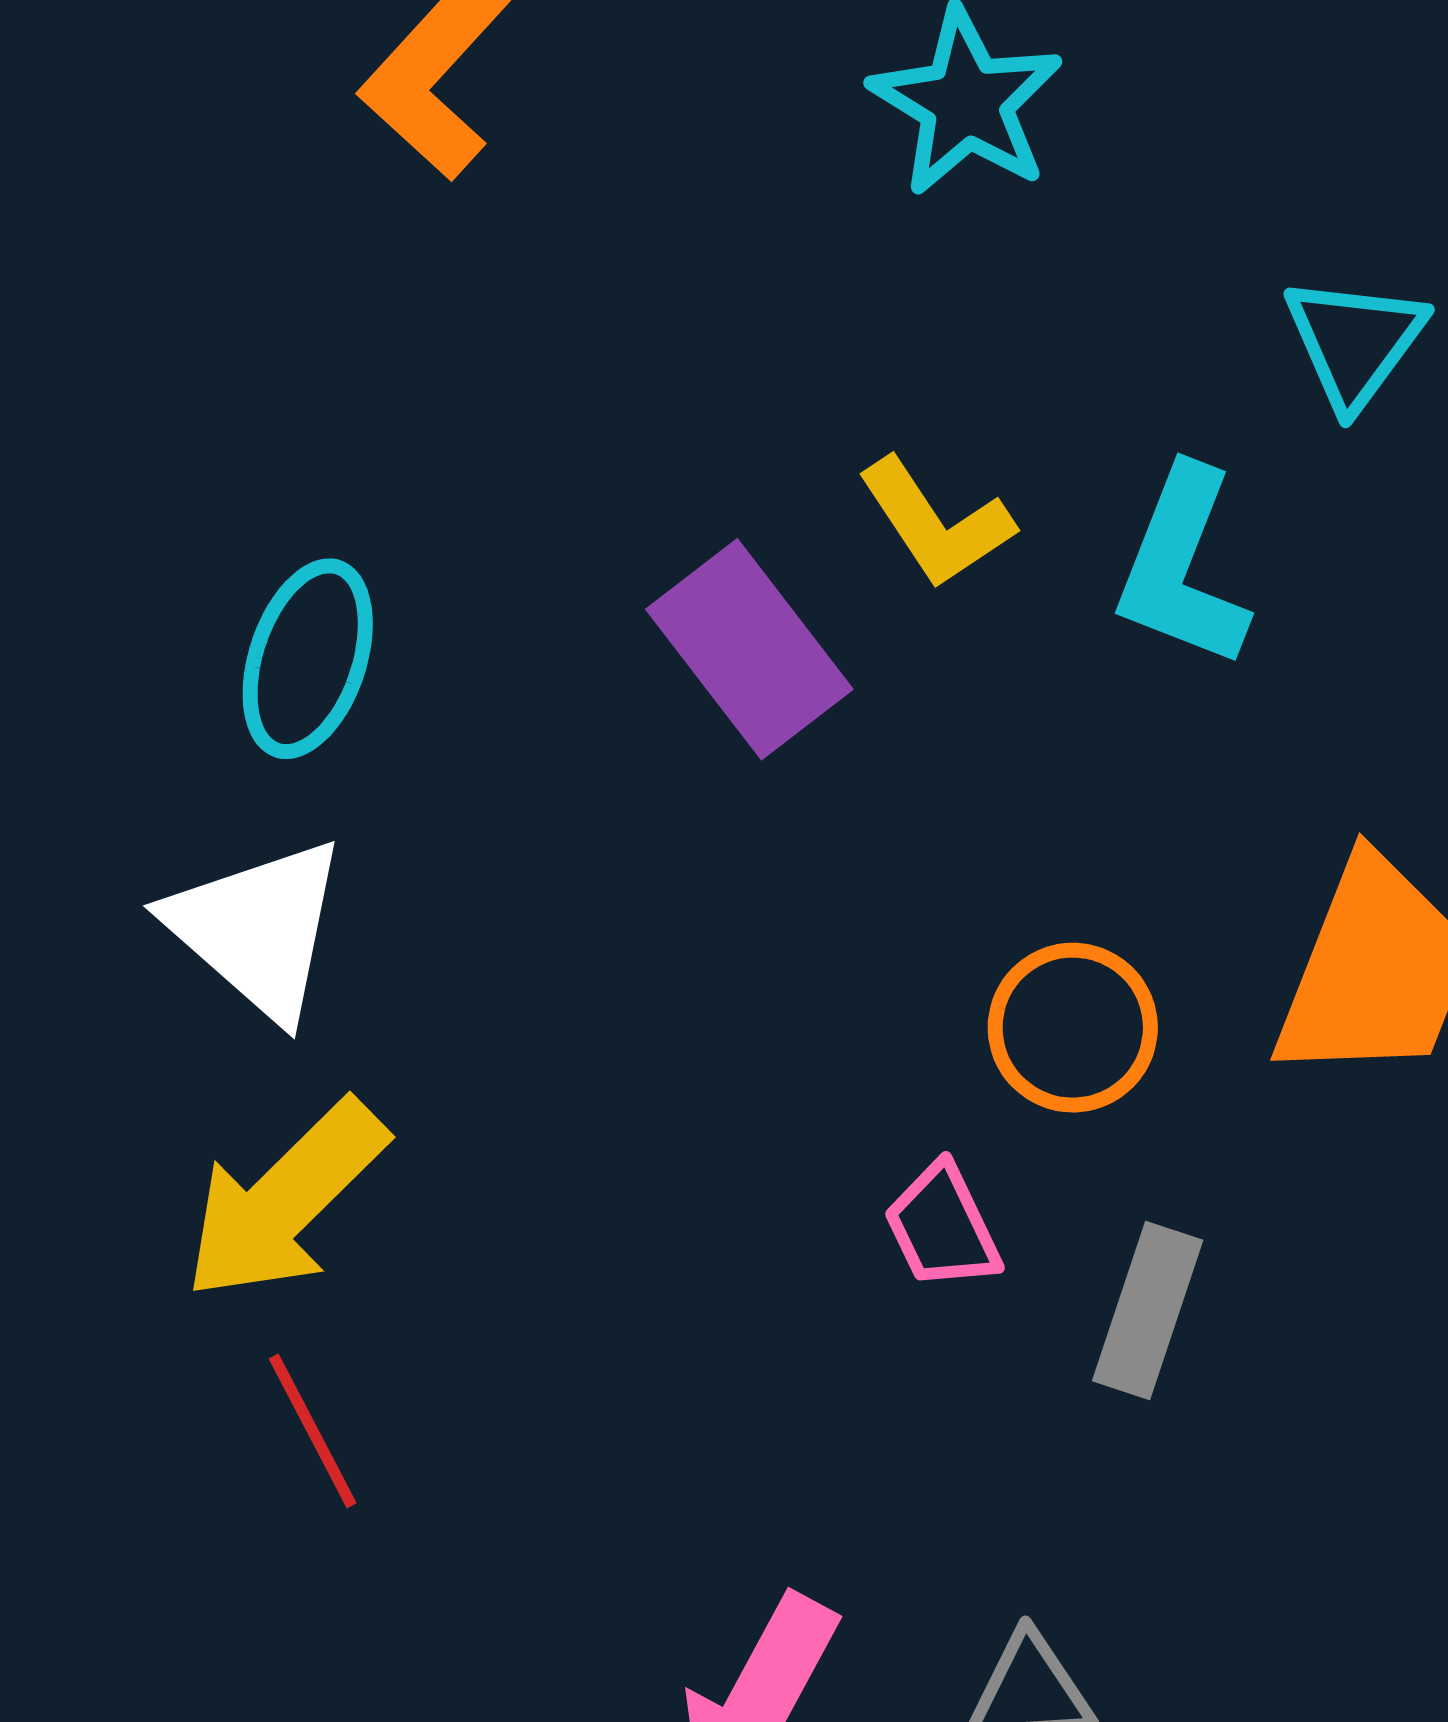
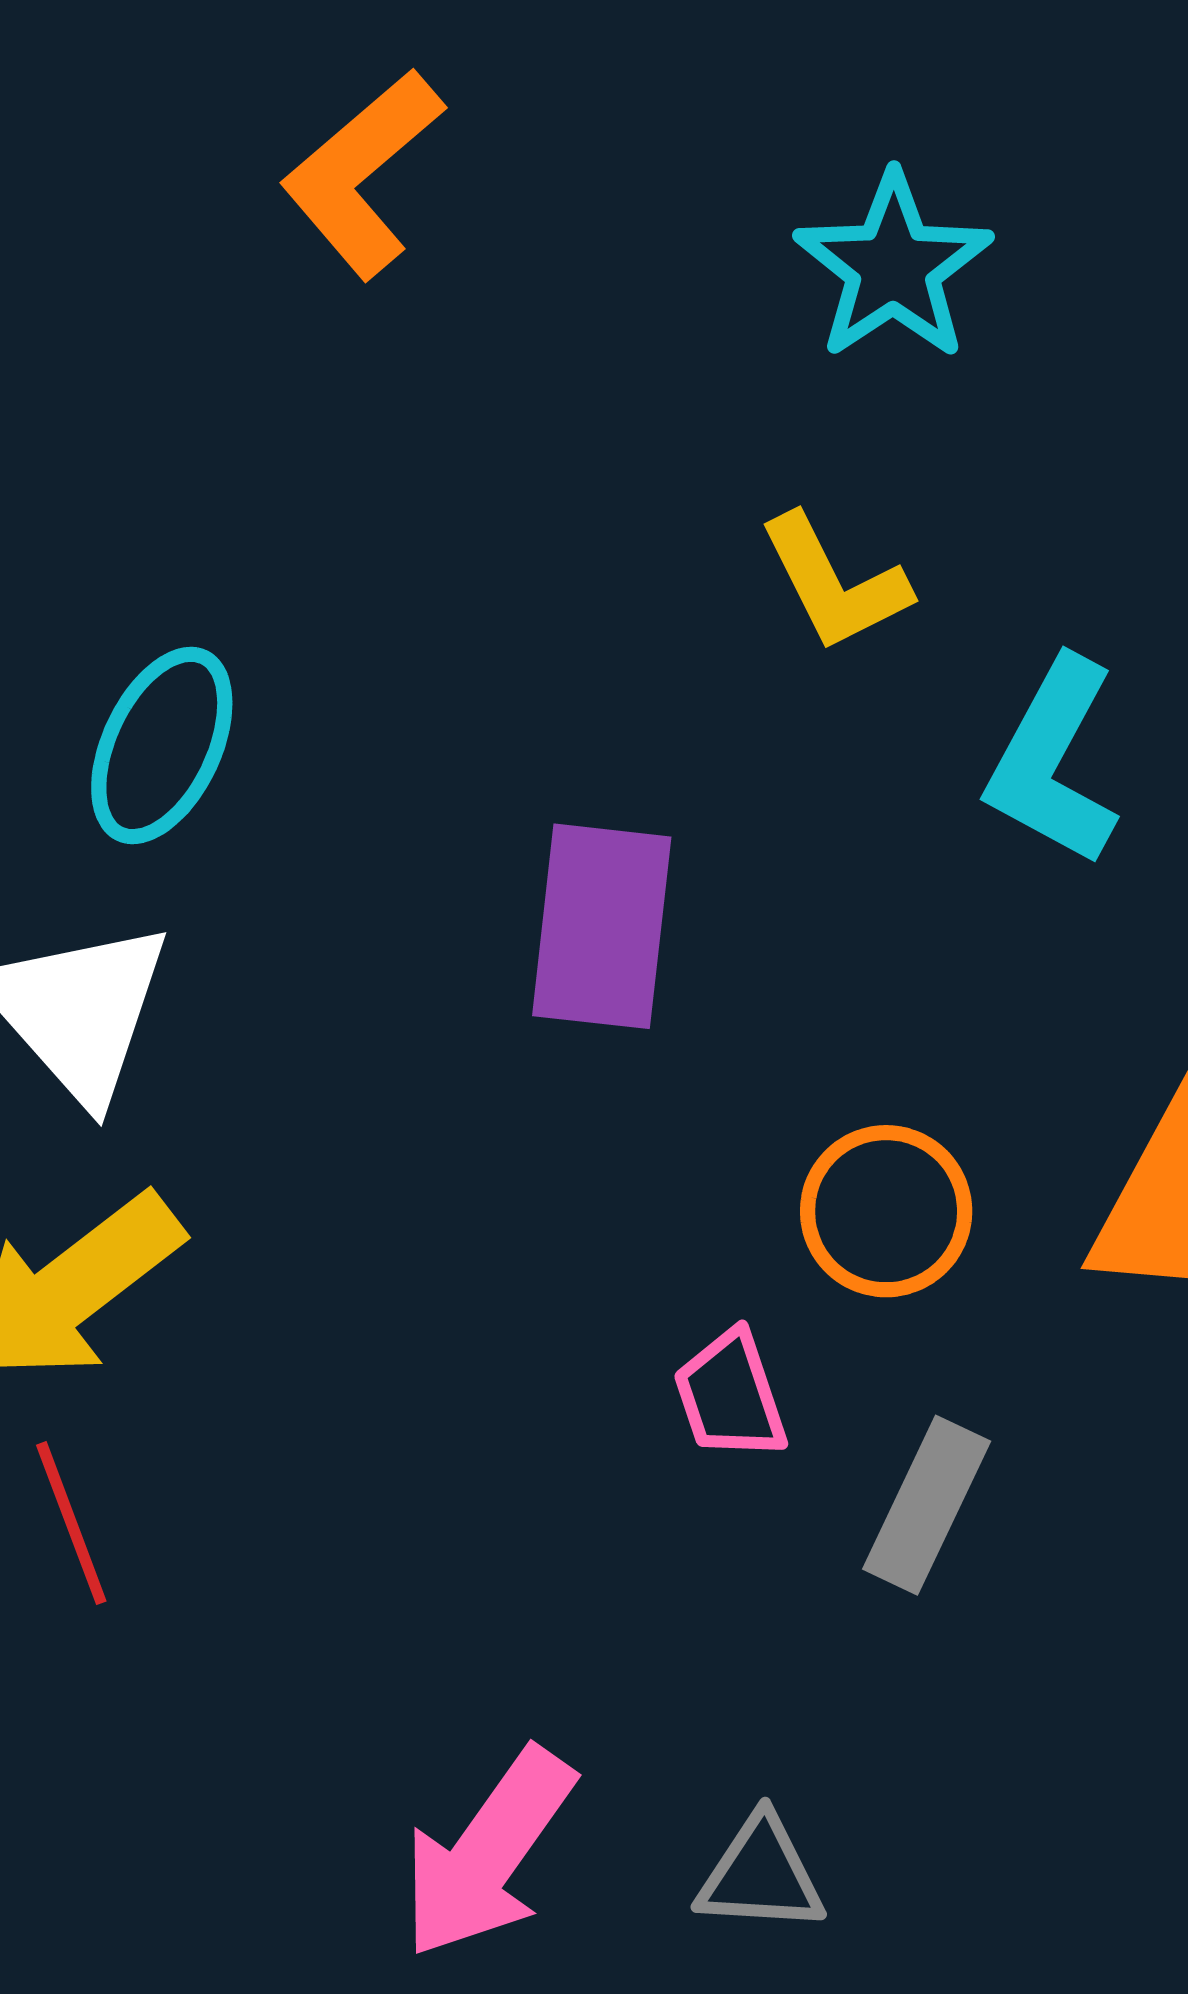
yellow L-shape: (936, 523) -> (834, 583), moved
purple rectangle: (749, 649) -> (602, 926), moved, turned 37

